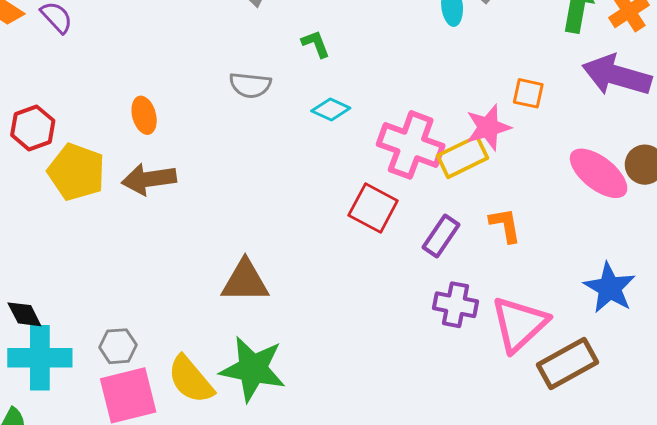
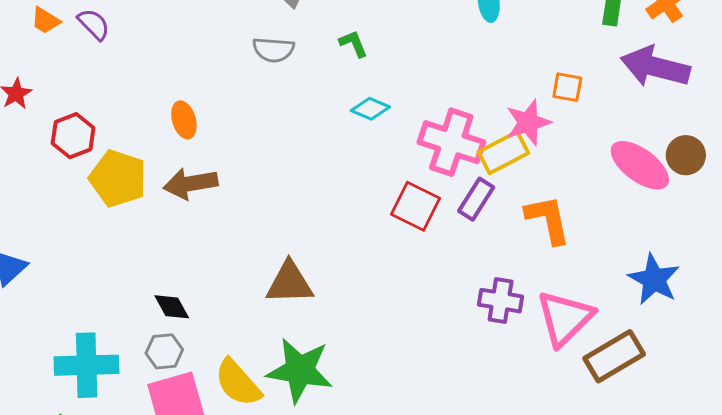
gray semicircle: (250, 85) -> (273, 50), moved
orange L-shape: (505, 225) -> (548, 220), size x1.4
purple rectangle: (441, 236) -> (476, 199), moved
black diamond: (24, 314) -> (172, 307), moved

